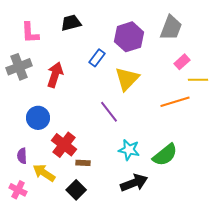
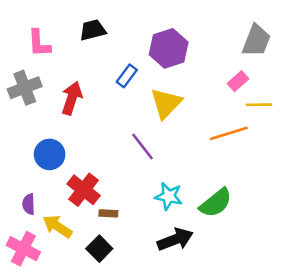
gray trapezoid: (171, 28) -> (256, 41), moved
pink cross: (18, 190) -> (23, 249), size x1.4

